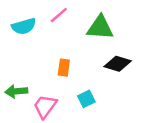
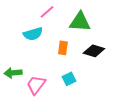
cyan semicircle: (24, 26) -> (33, 34), moved
orange rectangle: (64, 68) -> (63, 48), moved

